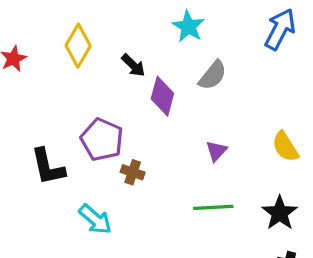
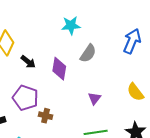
cyan star: (188, 26) -> (71, 26), turned -30
blue arrow: (280, 29) -> (132, 41), moved
black arrow: (133, 65) -> (28, 62), moved

